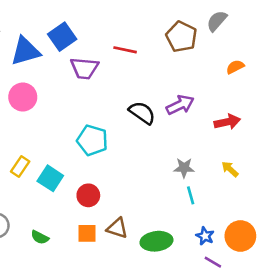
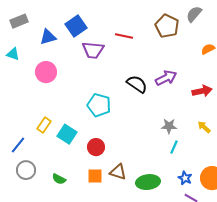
blue triangle: (25, 51) -> (48, 37), size x0.7
cyan line: (191, 195) -> (174, 147), turned 40

